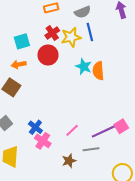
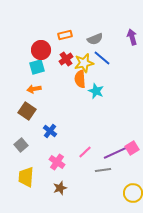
blue line: (90, 32) -> (102, 58), turned -36
red circle: (48, 55) -> (41, 50), moved
orange semicircle: (98, 71) -> (80, 79), moved
blue cross: (35, 127) -> (50, 131), moved
brown star: (69, 161) -> (60, 188), moved

